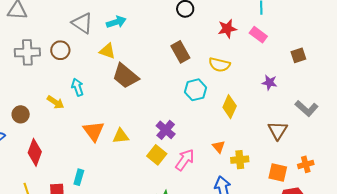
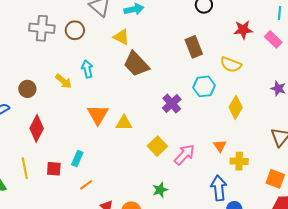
purple cross: (166, 130) -> (172, 104), moved

